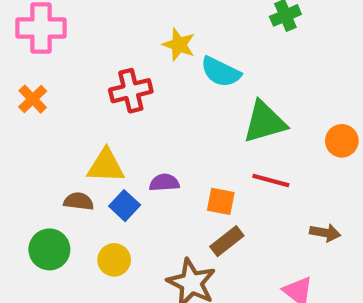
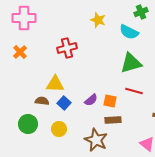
yellow star: (179, 45) -> (98, 20), moved
cyan semicircle: (221, 72) -> (129, 32), moved
purple semicircle: (164, 183) -> (91, 100), moved, turned 144
brown rectangle: (227, 241) -> (113, 120), turned 35

